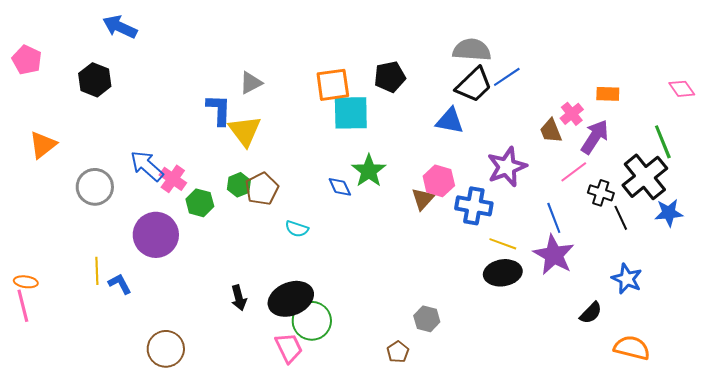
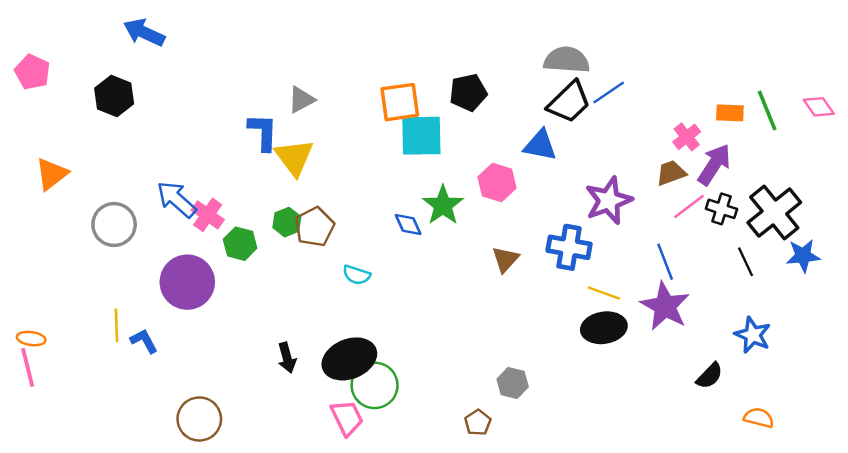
brown trapezoid: (551, 131) -> (671, 173), moved, turned 92
green line: (663, 142) -> (767, 110), moved
pink hexagon: (439, 181) -> (497, 182), moved
black cross: (601, 193) -> (721, 209), moved
brown triangle: (423, 199) -> (505, 259), moved
orange semicircle: (632, 348) -> (759, 418), size x0.7

